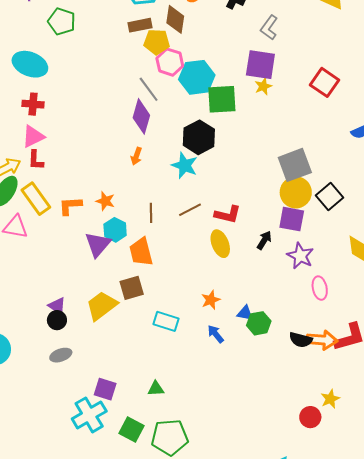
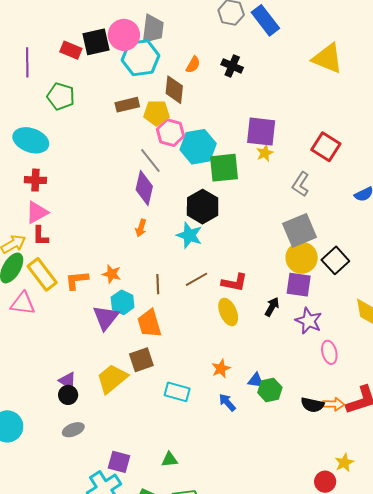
brown rectangle: (140, 25) -> (127, 105), moved
gray L-shape: (269, 28) -> (301, 184), moved
orange arrow: (322, 340) -> (334, 404), size x0.7

